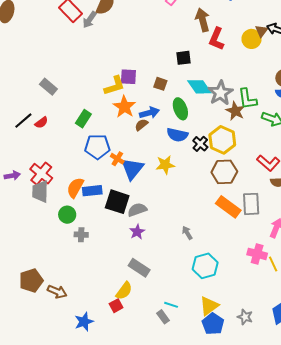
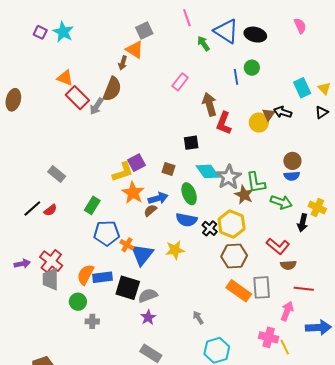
purple square: (128, 77) -> (136, 163), turned -30

